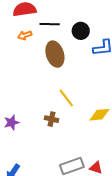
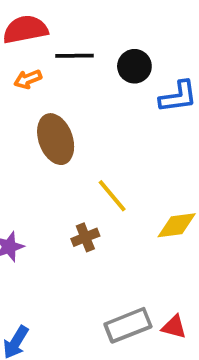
brown ellipse: (55, 54) -> (56, 139), moved
brown cross: (52, 119) -> (85, 237), turned -32

